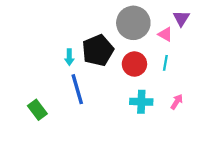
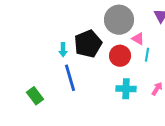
pink triangle: (165, 34) -> (138, 39), moved

